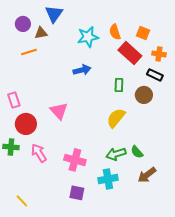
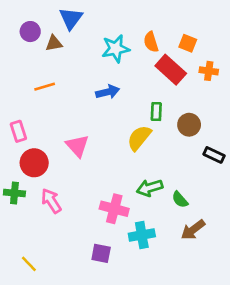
orange line: (29, 52) -> (45, 87), moved
black rectangle: (155, 75) -> (214, 155), moved
yellow semicircle: (116, 118) -> (139, 138), moved
green arrow: (116, 154) -> (150, 188), moved
pink cross: (75, 160) -> (114, 209), moved

